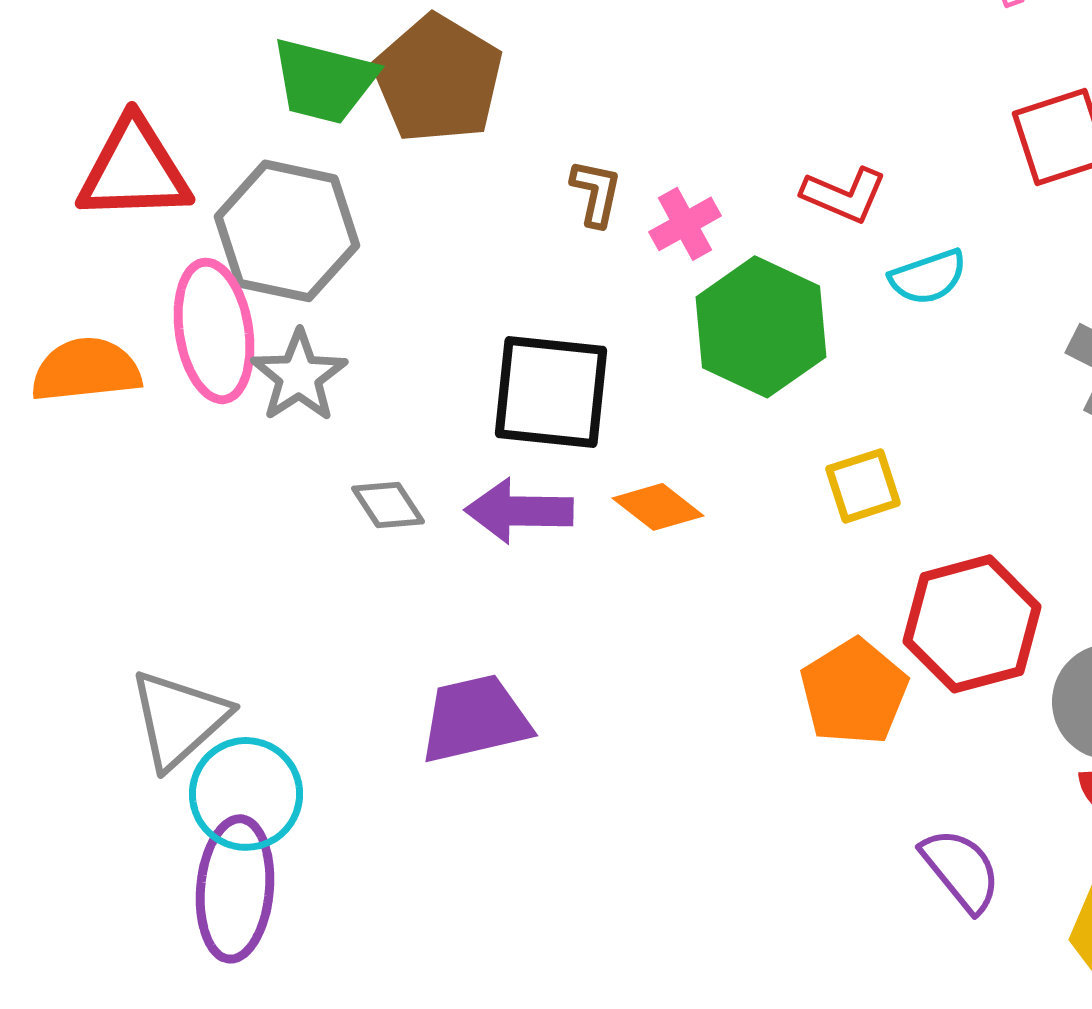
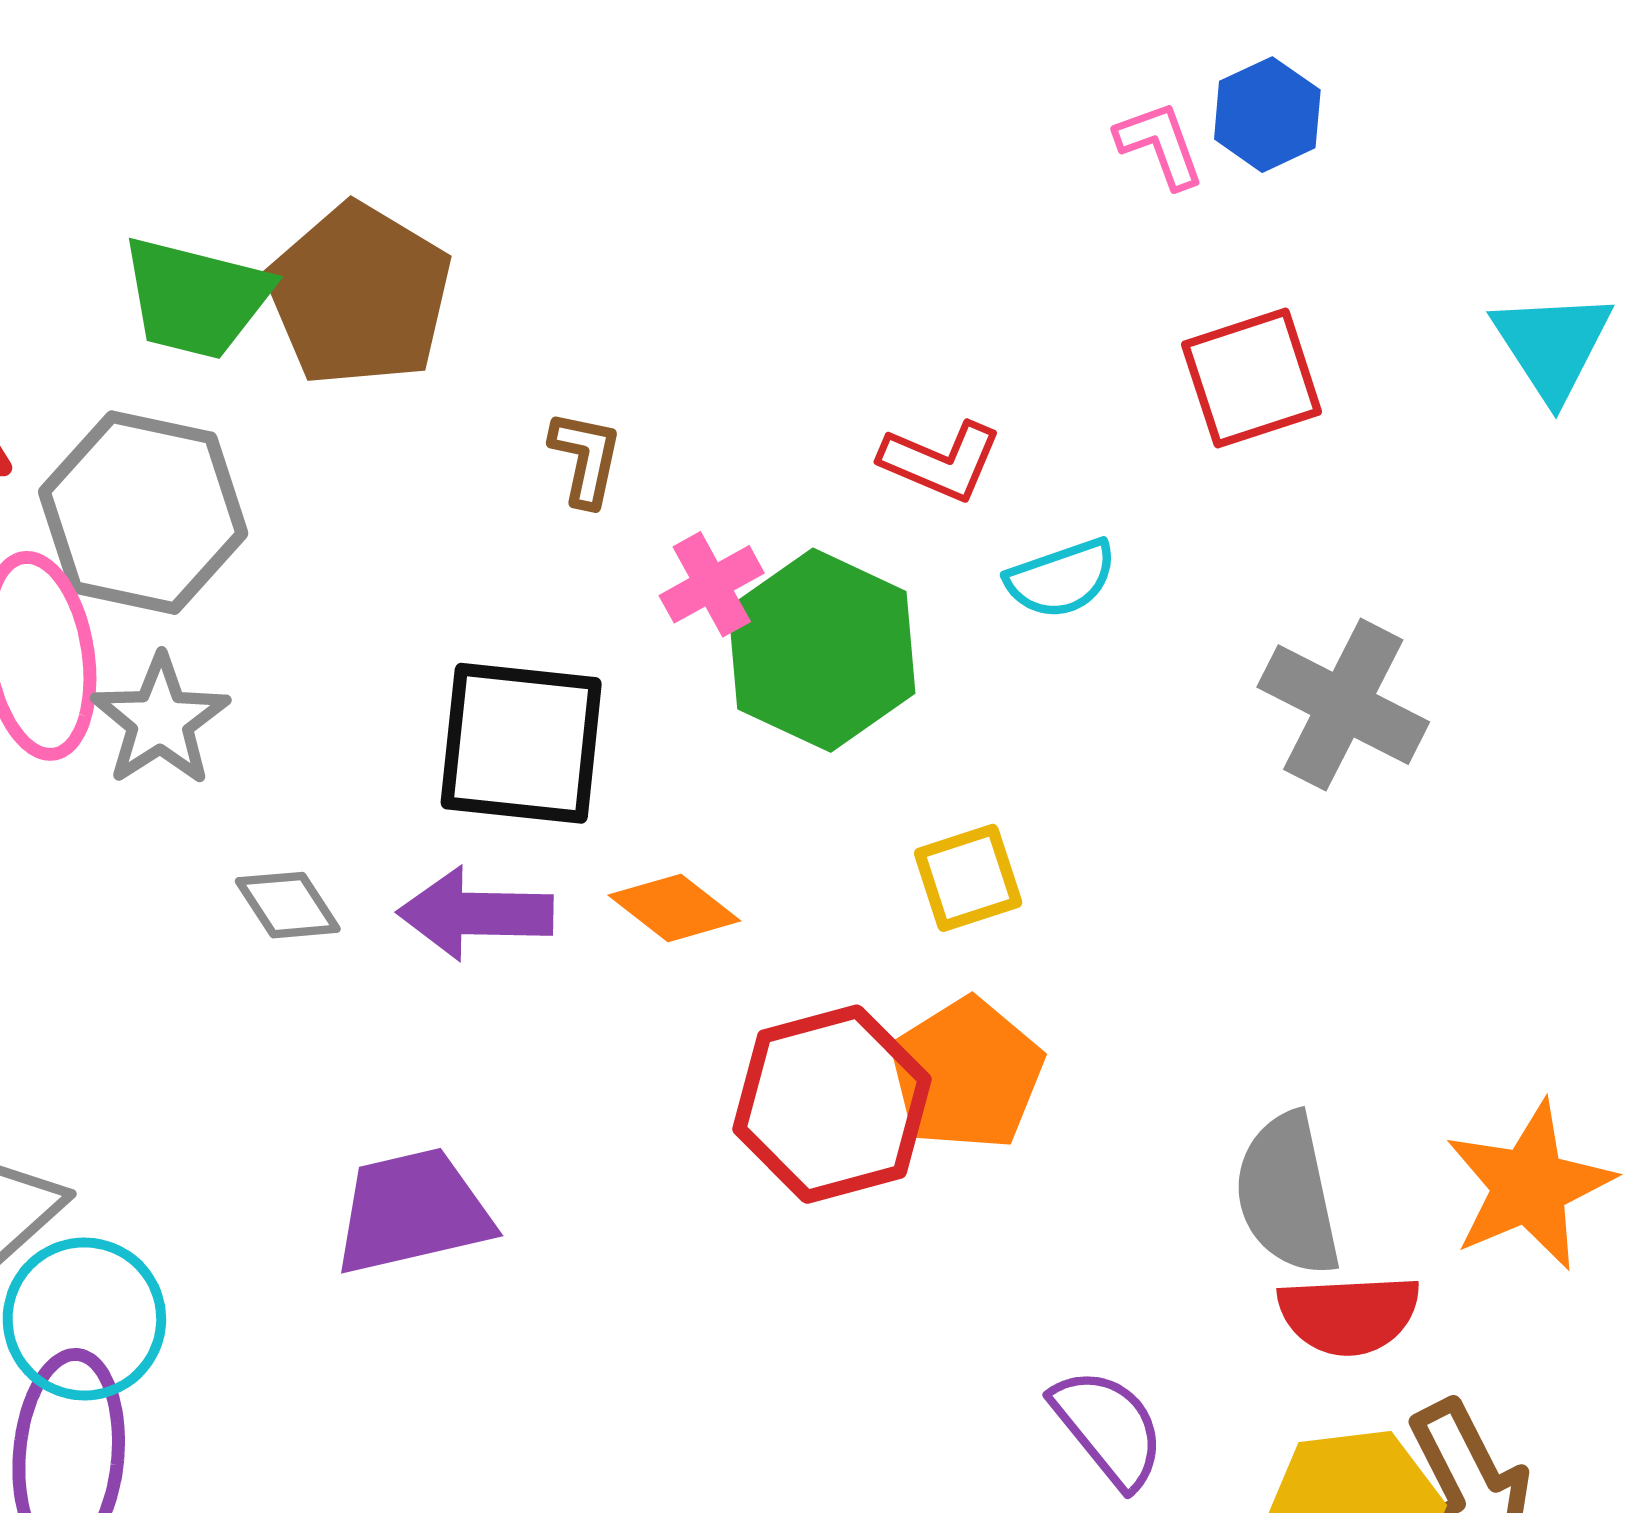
pink cross: (685, 224) -> (712, 584), moved
red hexagon: (972, 624) -> (832, 1104), moved
orange pentagon: (854, 692) -> (967, 1074), moved

